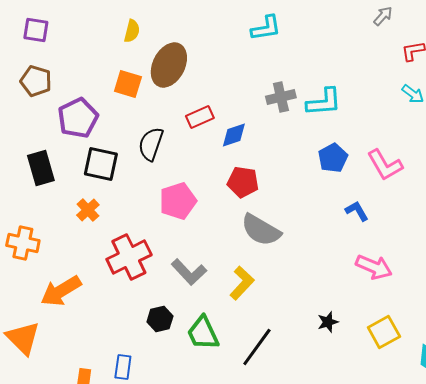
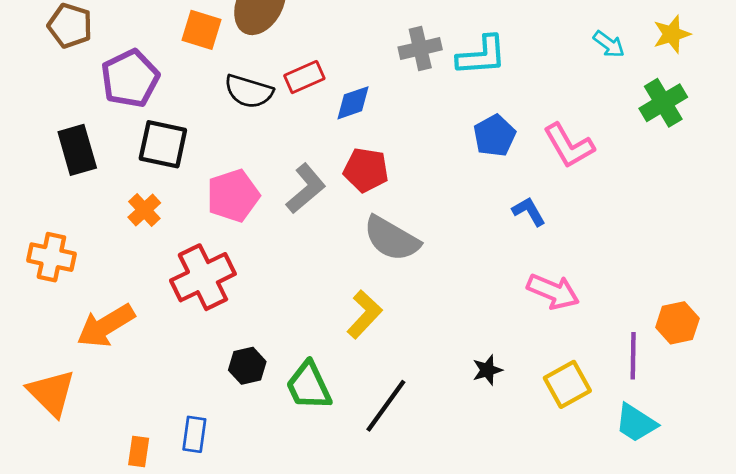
black semicircle: (151, 144) -> (249, 91), moved, turned -92
pink pentagon: (178, 201) -> (233, 196), moved
gray L-shape: (189, 272) -> (306, 189), moved, turned -87

